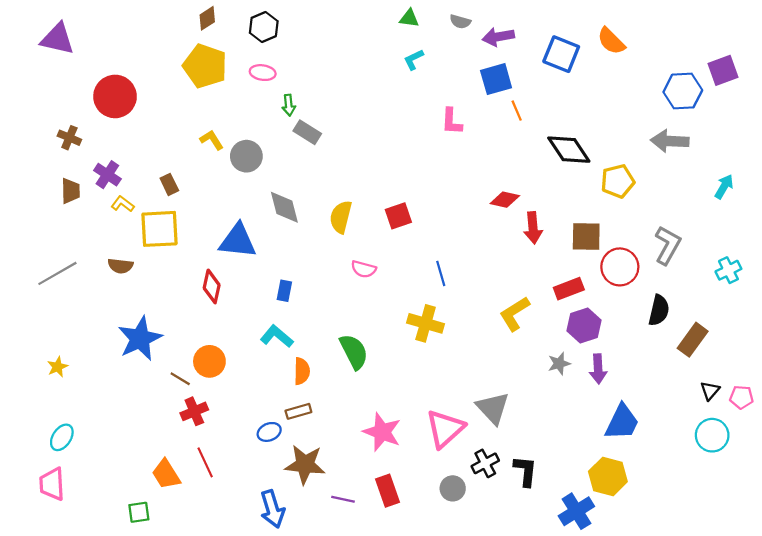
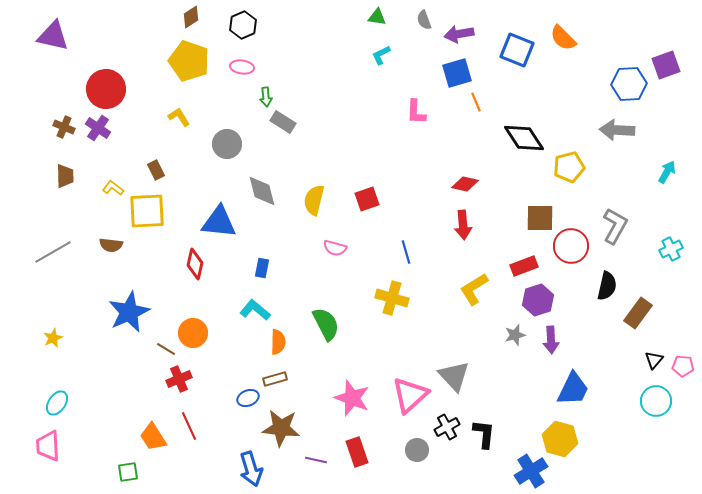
gray semicircle: (460, 22) -> (424, 20), turned 54
yellow L-shape: (212, 140) -> (179, 117), moved
purple cross: (107, 175) -> (98, 128), moved
red arrow: (533, 228) -> (463, 225), moved

